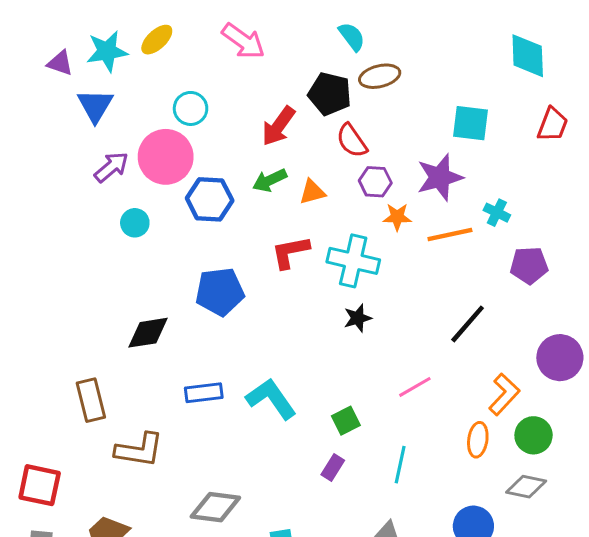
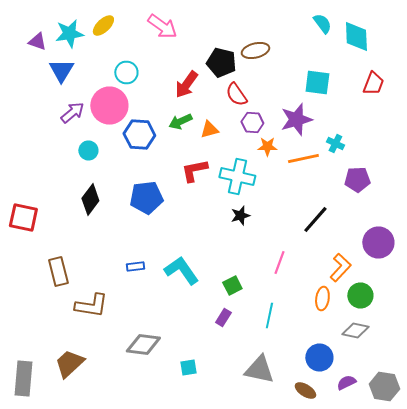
cyan semicircle: (352, 37) -> (322, 24), moved
black diamond: (148, 333) -> (90, 200), moved, turned -44
pink line: (415, 387) -> (279, 262), turned -40
blue rectangle: (204, 393) -> (135, 266), size x0.7
red square: (40, 485) -> (23, 218), moved

